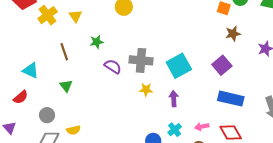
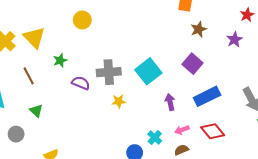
yellow triangle: (75, 16) -> (34, 38), size x1.6
purple arrow: (174, 99) -> (170, 102), moved
blue rectangle: (231, 99) -> (207, 96), turned -30
gray circle: (47, 115) -> (16, 134), moved

